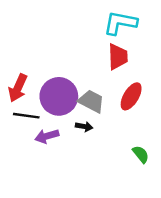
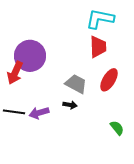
purple circle: (59, 96) -> (30, 56), moved
black line: (26, 116) -> (14, 112), moved

